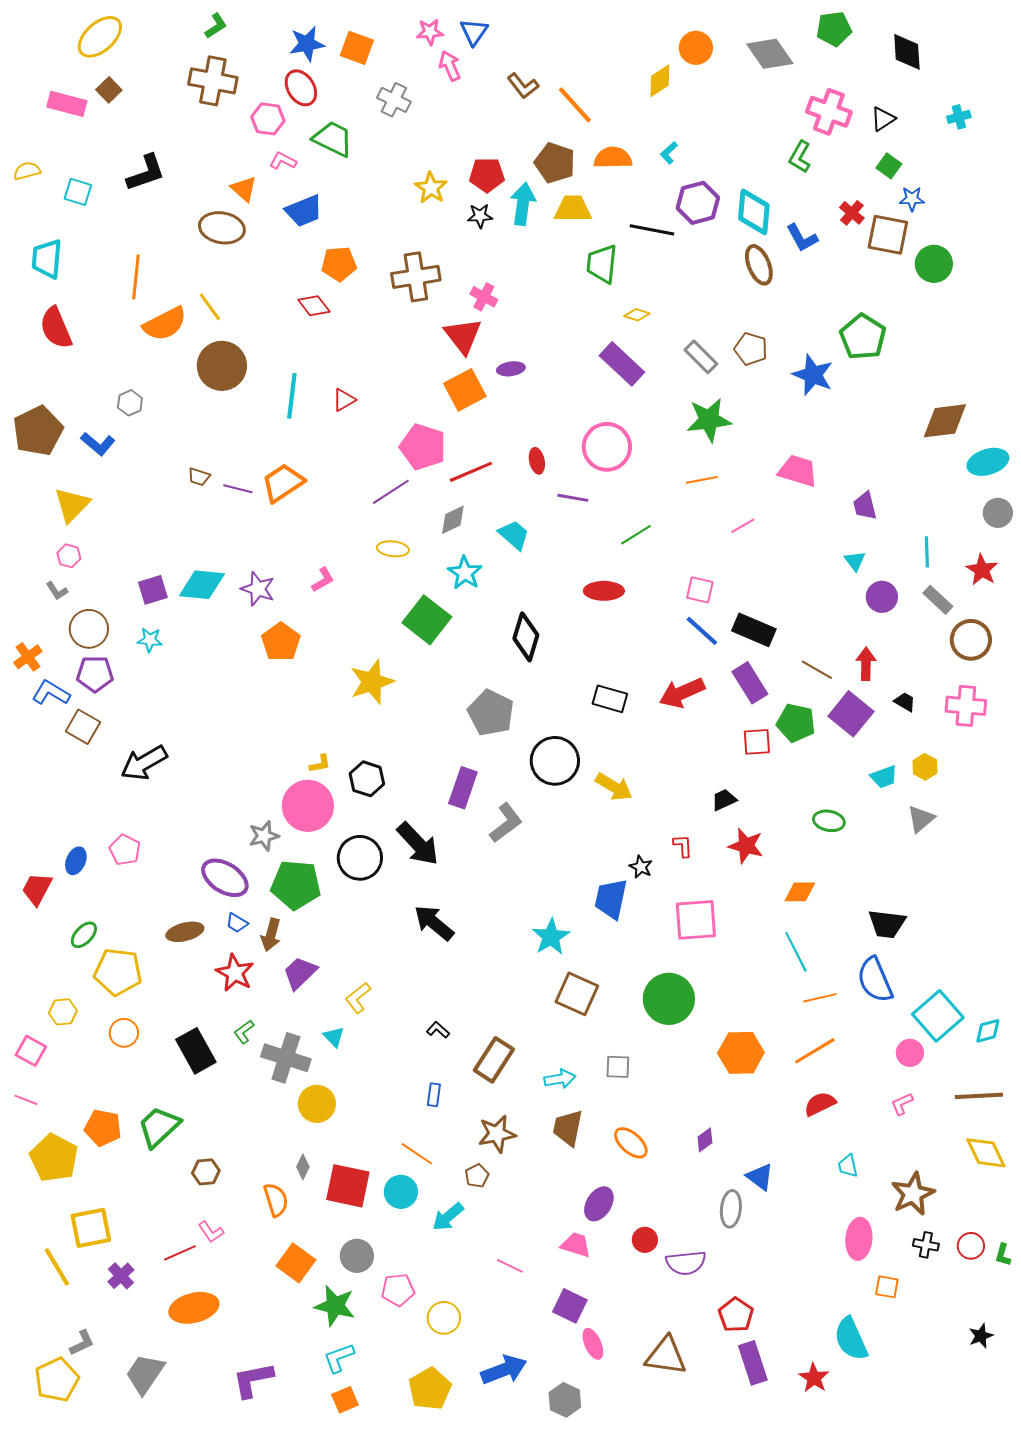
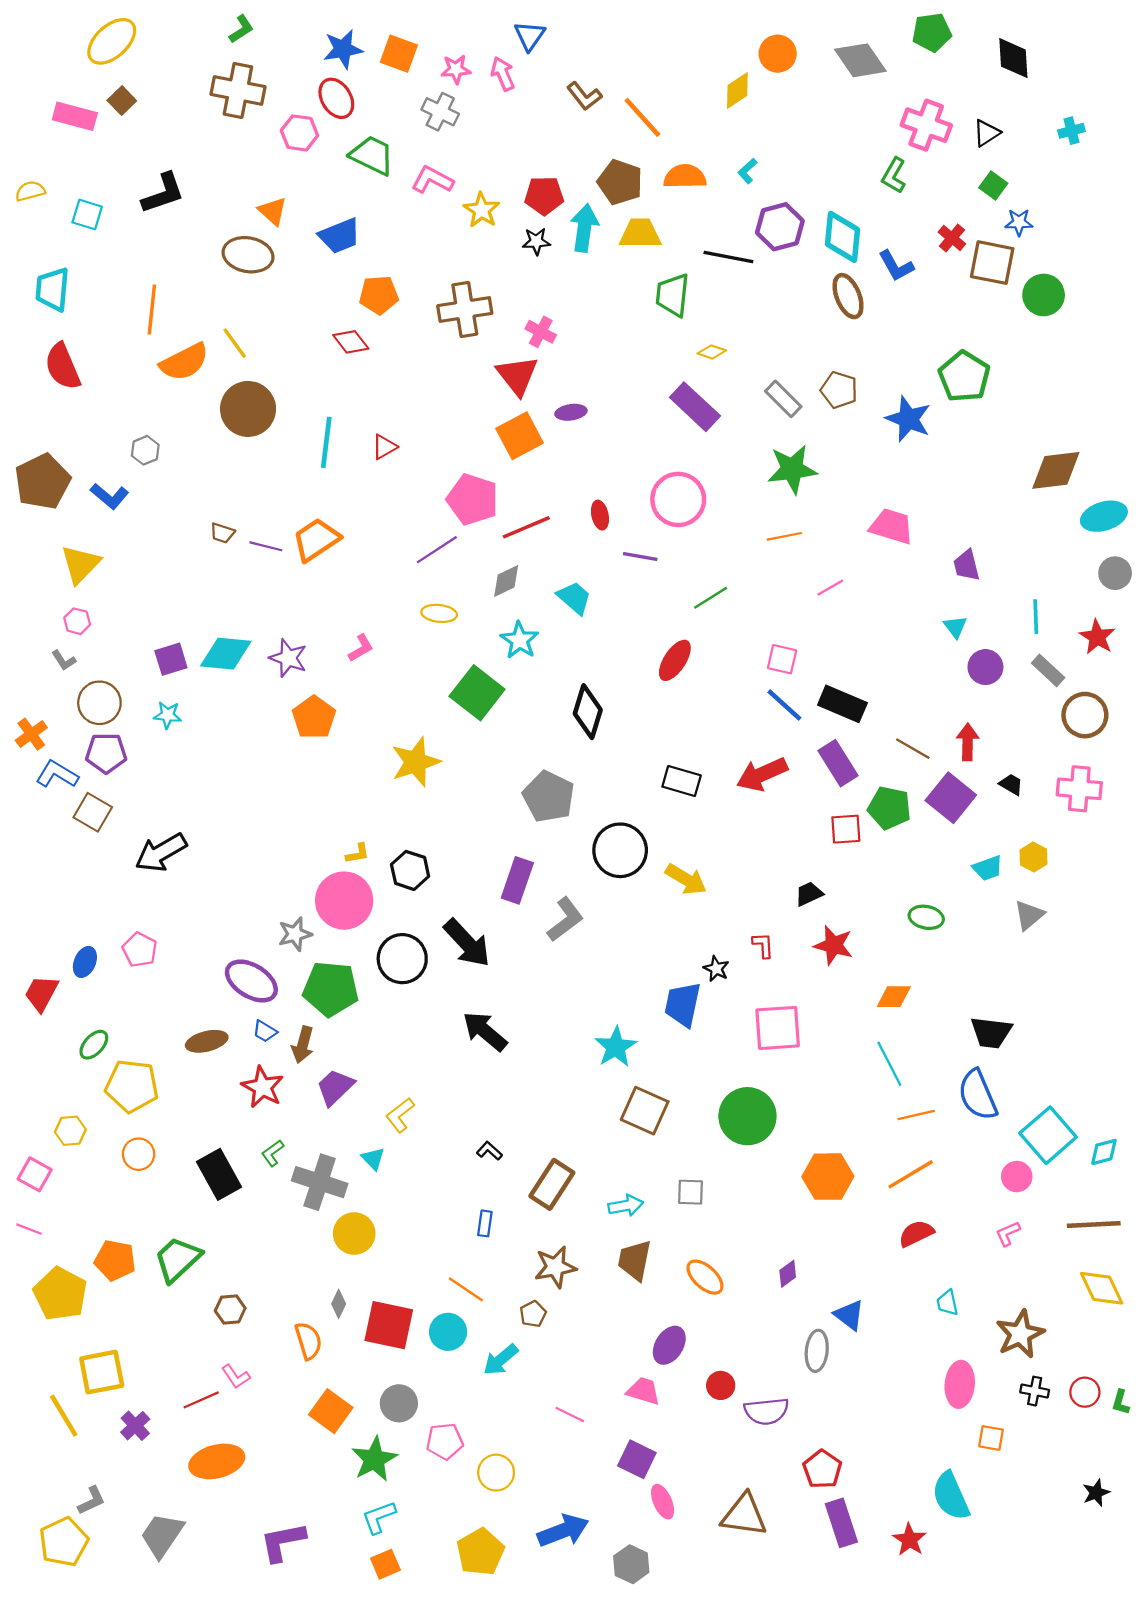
pink star: (430, 32) -> (456, 69), moved
pink L-shape: (283, 161) -> (432, 180), moved, size x1.4
red ellipse: (604, 591) -> (675, 660), turned -57
green star: (335, 1306) -> (374, 1459), turned 30

